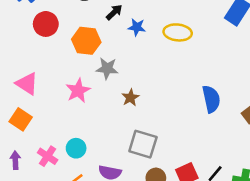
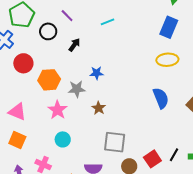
blue star: (137, 27) -> (97, 73), moved
yellow ellipse: (178, 32) -> (167, 60), moved
orange hexagon: (86, 41) -> (49, 80), moved
cyan circle: (76, 148) -> (63, 139), moved

